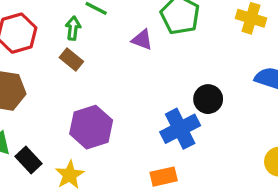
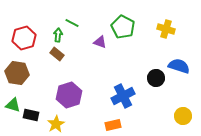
black circle: (208, 99) -> (156, 78), moved
black rectangle: (28, 160) -> (31, 115), turned -35

